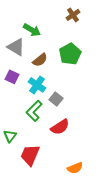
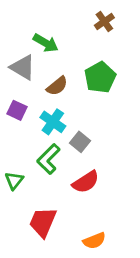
green triangle: (10, 136) -> (14, 181), moved
orange semicircle: (75, 168) -> (94, 241), moved

